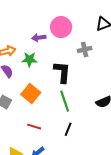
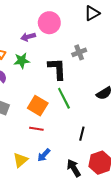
gray cross: (85, 50) -> (79, 52), moved
orange square: (31, 93) -> (38, 106), moved
black line: (68, 129) -> (82, 134), moved

